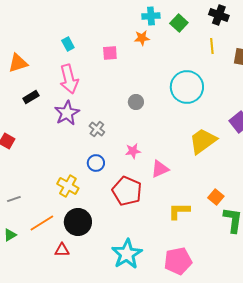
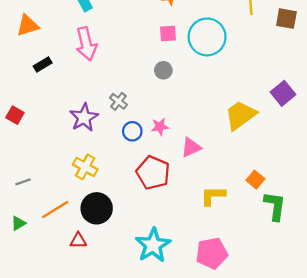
pink square: (110, 53) -> (168, 33), moved
cyan circle: (187, 87) -> (207, 37), moved
purple star: (67, 113) -> (84, 117), moved
blue circle: (96, 163) -> (132, 131), moved

